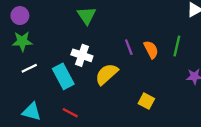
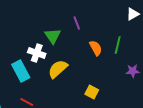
green triangle: (87, 16) -> (53, 36), moved
purple line: (129, 47) -> (77, 23), moved

